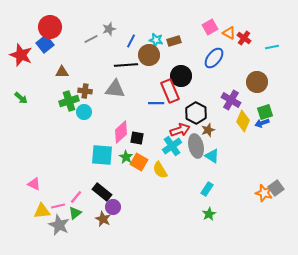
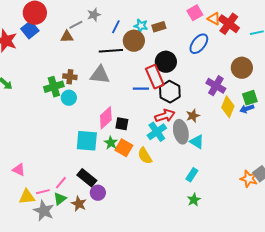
red cross: (244, 38) -> (229, 24), size x1.5
brown triangle: (62, 72) -> (67, 37), moved
black hexagon: (196, 113) -> (170, 92), moved
brown star: (103, 219) -> (79, 204), moved

